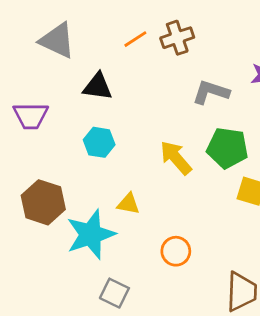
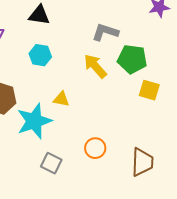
gray L-shape: (211, 92) -> (105, 32), moved
orange circle: (176, 251) -> (95, 148), moved

